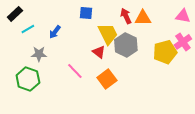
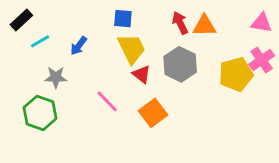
yellow trapezoid: (108, 34) -> (132, 49), moved

